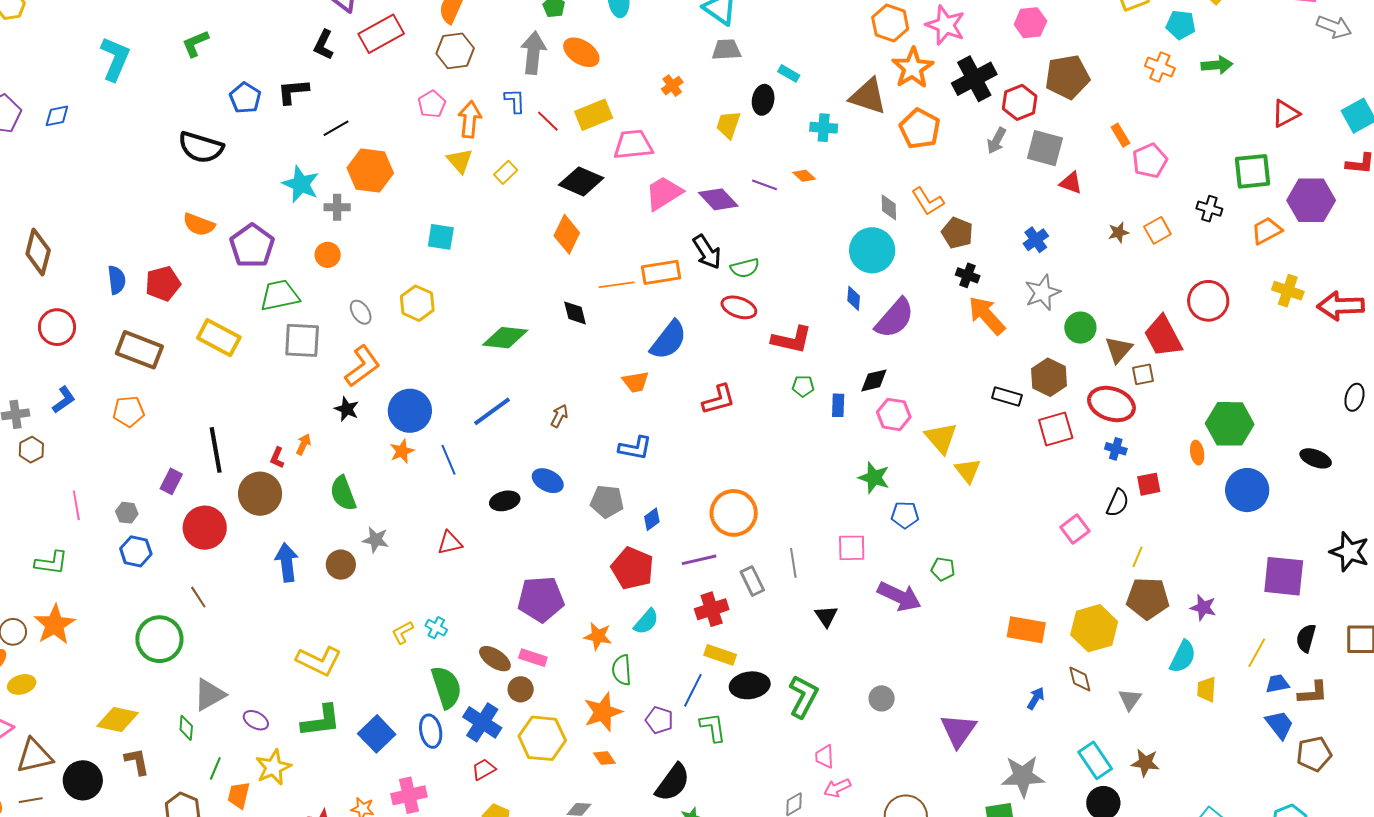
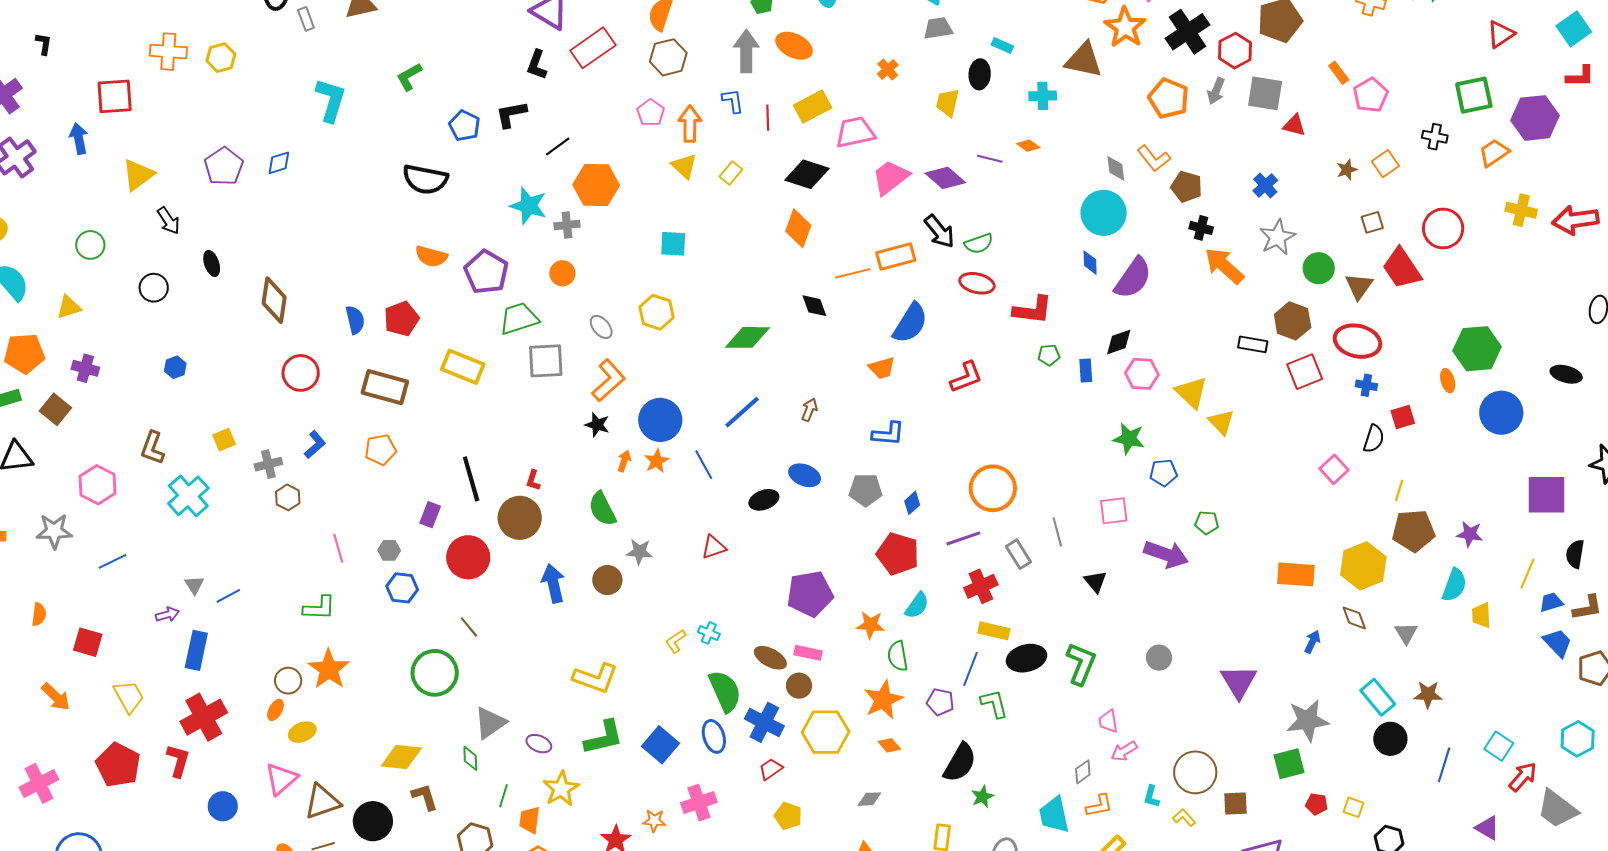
red line: (548, 121) -> (768, 118), turned 50
orange pentagon: (920, 129) -> (1169, 98), moved
brown square: (1143, 374) -> (1372, 222), moved
orange arrow: (303, 444) -> (624, 461), moved

